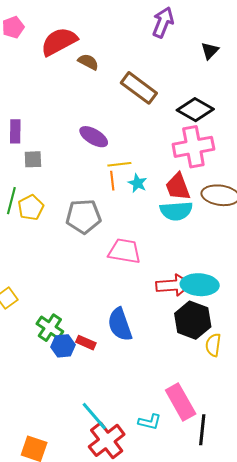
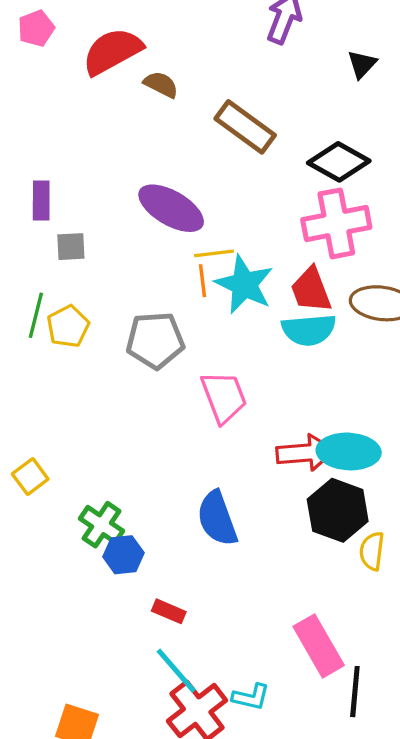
purple ellipse: (94, 137) -> (171, 208), size x1.4
cyan star: (138, 183) -> (244, 284), size x1.8
pink trapezoid: (125, 251) -> (224, 397), turned 60
red rectangle: (86, 343) -> (169, 611), moved
cyan L-shape: (150, 422) -> (251, 697), moved

